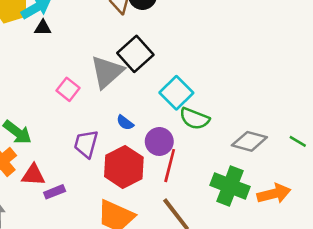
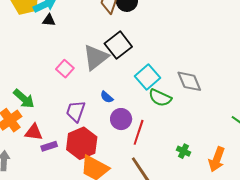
purple circle: (159, 141) -> (121, 119), moved
gray diamond: (249, 141) -> (189, 81), moved, turned 48
red hexagon: (124, 167) -> (82, 143), moved
green cross: (230, 186) -> (184, 151), size x0.5
orange arrow: (274, 194) -> (217, 159), turned 120

